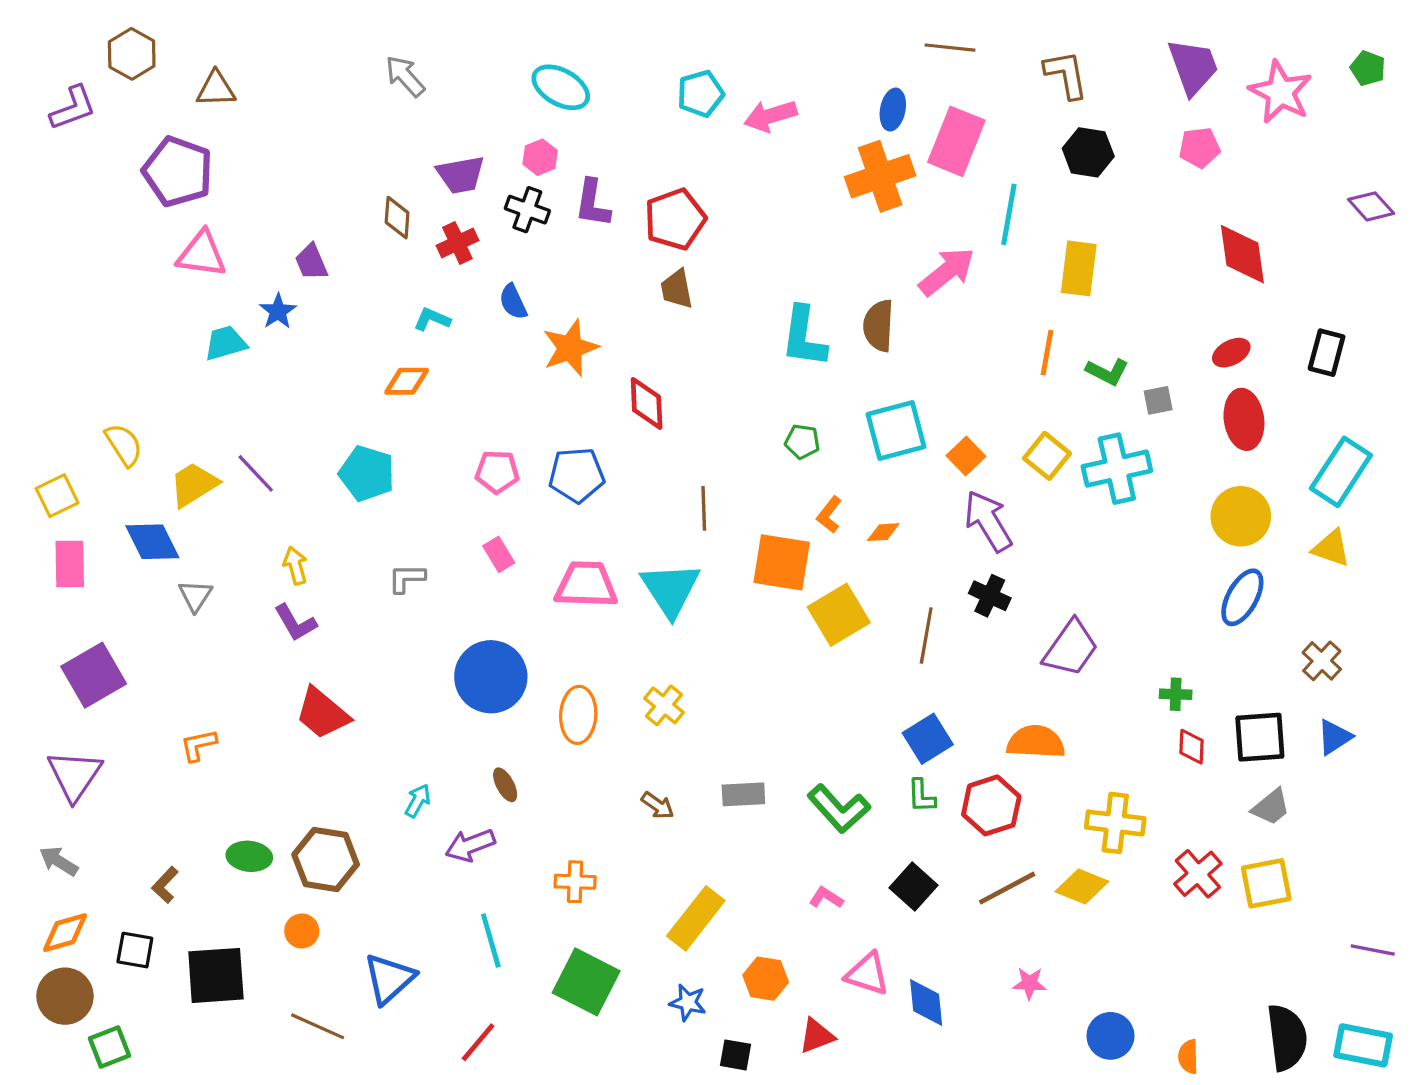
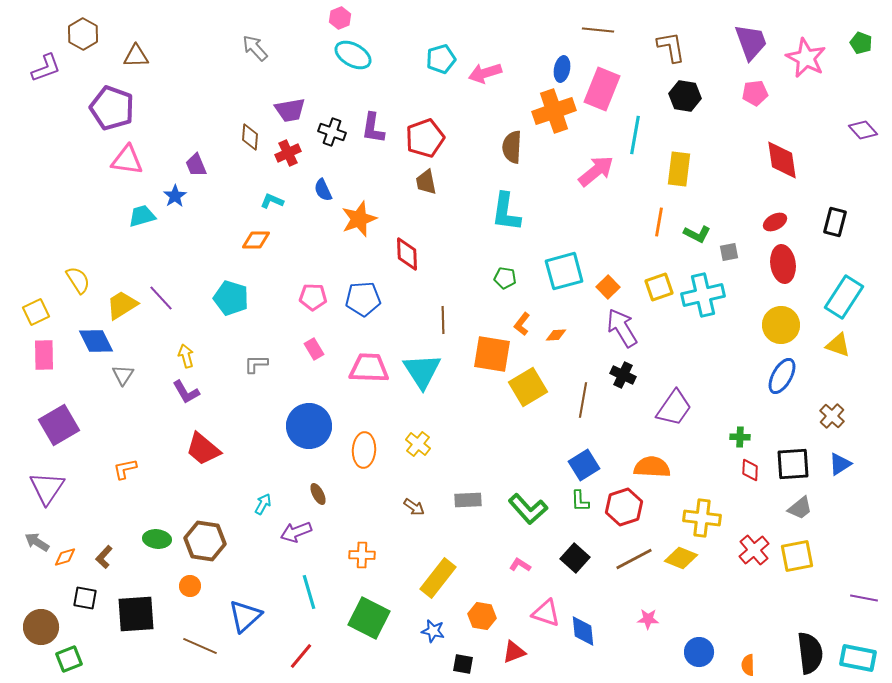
pink hexagon: (540, 157) -> (340, 18), moved
brown semicircle: (879, 326) -> (512, 147), moved
yellow square: (1047, 456) -> (659, 287), turned 32
orange diamond: (65, 933) -> (65, 557), moved, size x0.7

